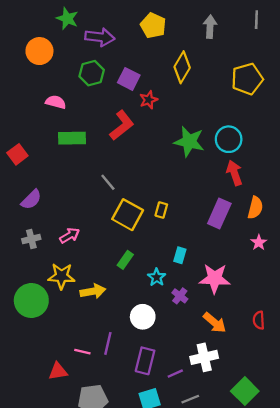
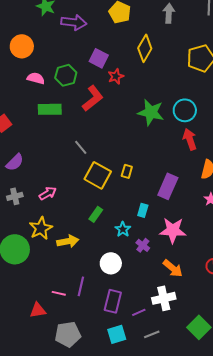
orange circle: (39, 51) -> (22, 46), moved
green hexagon: (92, 73) -> (66, 75), moved
purple rectangle: (219, 213) -> (168, 186), moved
yellow star: (61, 276) -> (41, 228), turned -30

